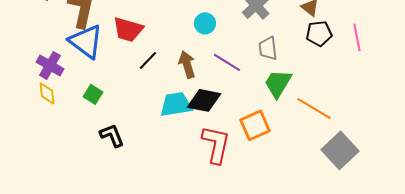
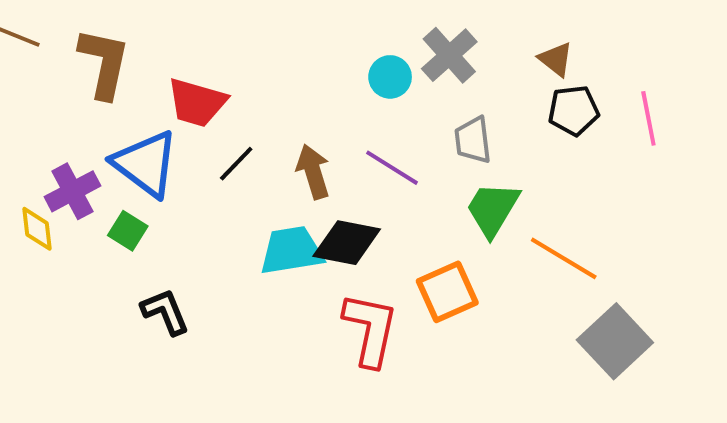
cyan circle: (205, 23) -> (390, 77), moved
blue triangle: (86, 41) -> (145, 164), moved
purple cross: (50, 65) -> (73, 191), moved, turned 32

